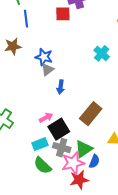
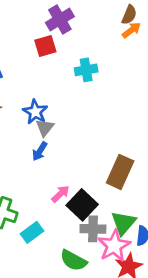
cyan cross: (102, 53) -> (86, 70), moved, turned -35
blue star: (44, 57) -> (35, 112), turned 30
blue arrow: (61, 87) -> (40, 151), moved, turned 40
cyan rectangle: (40, 144) -> (32, 232), moved

